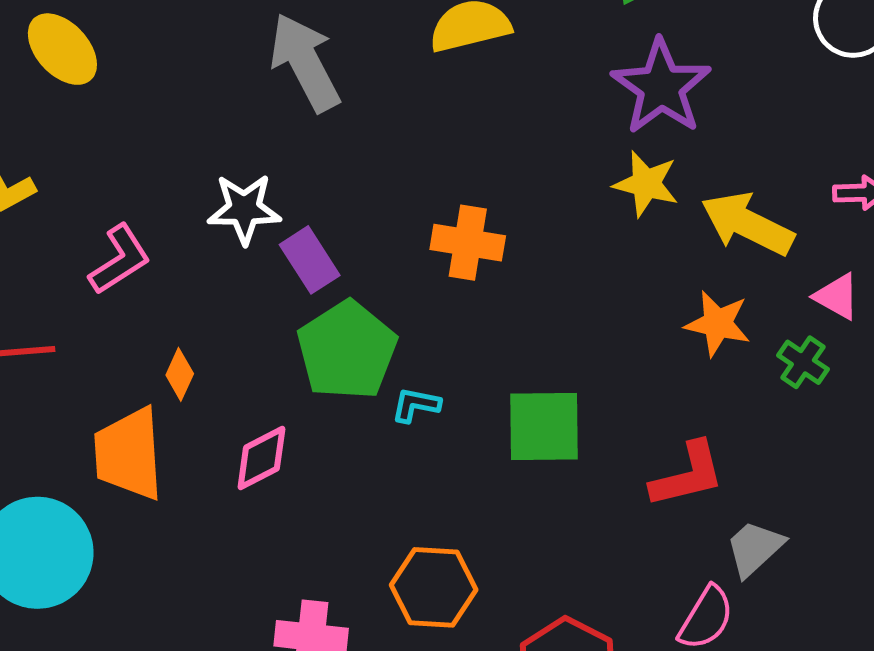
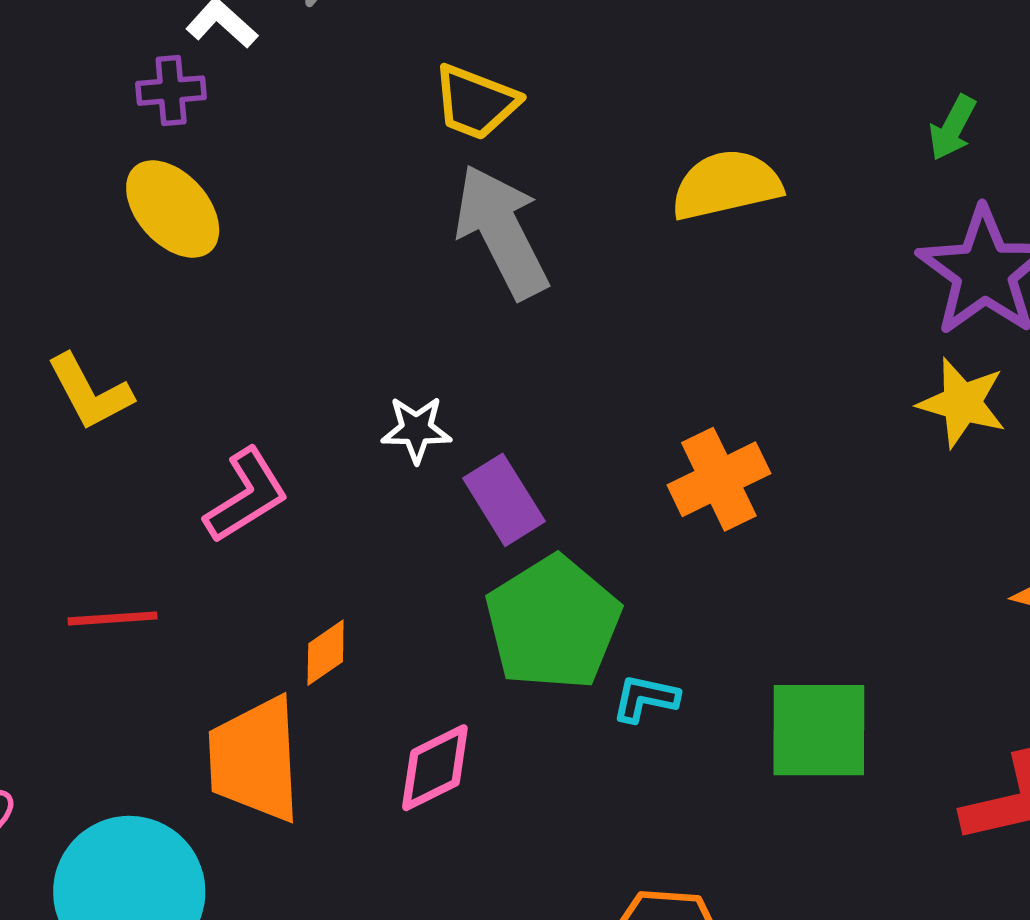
white star: (244, 209) -> (416, 429), size x0.7
orange cross: (468, 243) -> (719, 479), turned -36
orange diamond: (180, 374) -> (326, 653), turned 30

